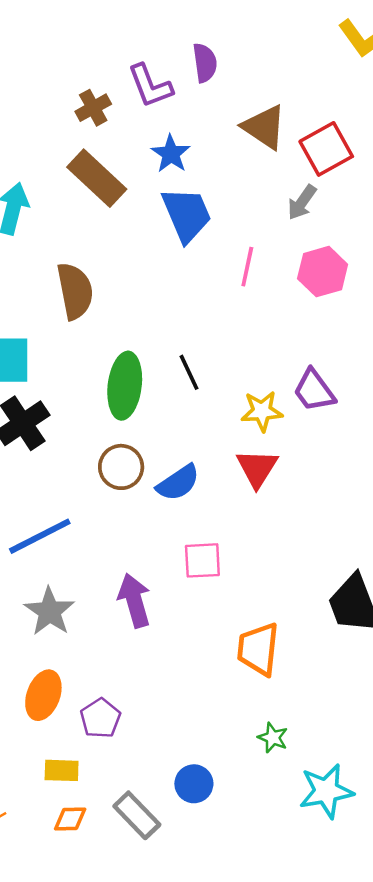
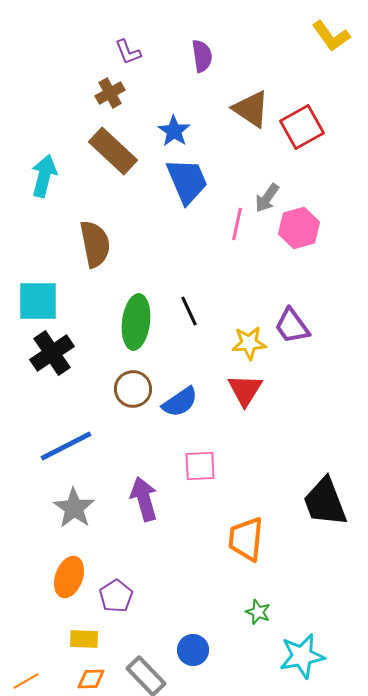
purple L-shape: (150, 86) -> (128, 52), moved, size x0.7
gray arrow: (302, 202) -> (267, 198), moved

